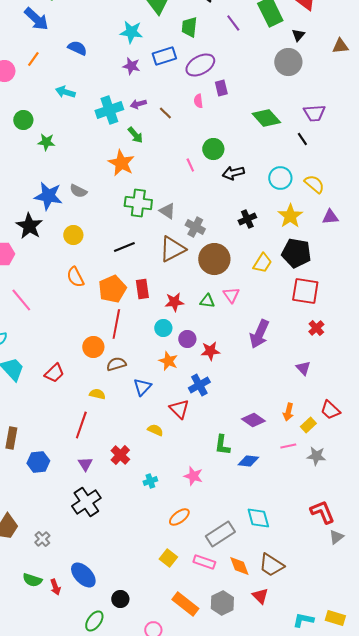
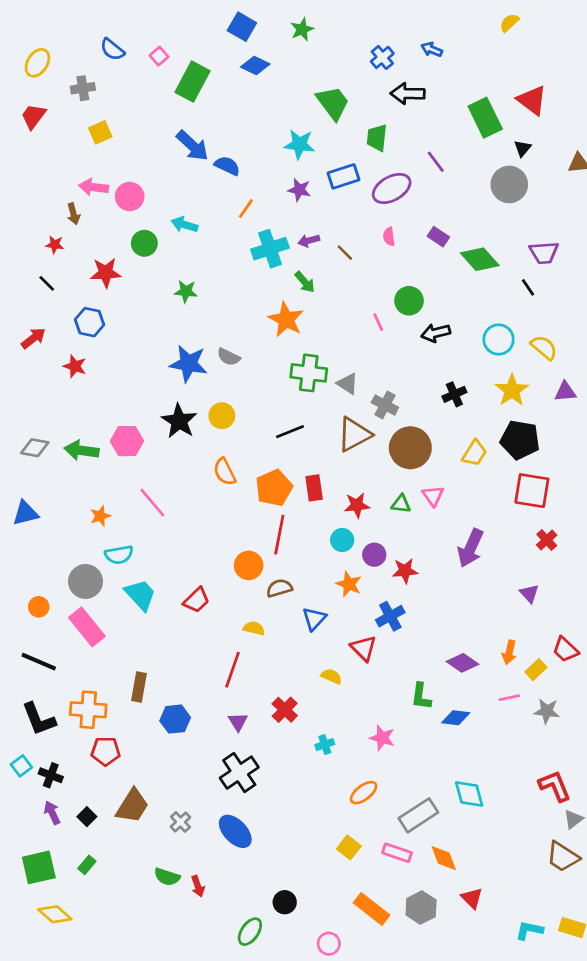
blue arrow: (36, 19) -> (192, 146), moved
purple line: (233, 23) -> (436, 162), moved
orange line: (33, 59) -> (246, 209), moved
purple rectangle: (221, 88) -> (438, 237), moved, turned -42
cyan arrow: (65, 92) -> (184, 225), moved
green circle: (23, 120) -> (144, 243), moved
black star: (29, 226) -> (179, 421), moved
brown trapezoid: (271, 565) -> (563, 857), moved
blue ellipse: (83, 575) -> (235, 831), moved

